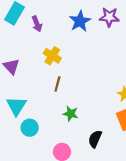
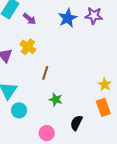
purple arrow: (37, 24) -> (29, 19), turned -32
yellow cross: (52, 56) -> (28, 47), moved

